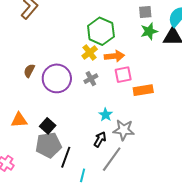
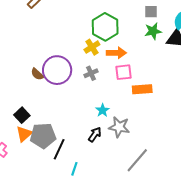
brown semicircle: (29, 71) -> (37, 74), moved, turned -80
orange triangle: (19, 120) -> (24, 134), moved, turned -42
black square: (48, 126) -> (22, 115), moved
gray line: (112, 159) -> (137, 160), moved

